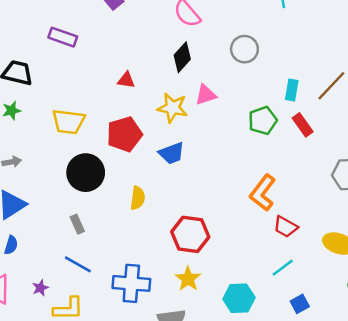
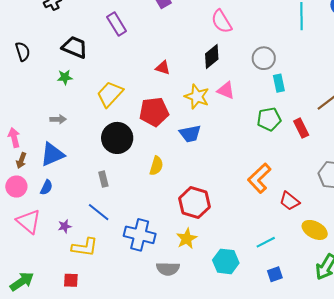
purple rectangle: (63, 37) -> (117, 24), turned 30
cyan rectangle: (292, 90) -> (279, 83), moved, turned -30
pink triangle: (206, 95) -> (226, 90), turned 30
yellow trapezoid: (68, 122) -> (110, 94), turned 116
red trapezoid: (286, 227) -> (289, 201), moved

